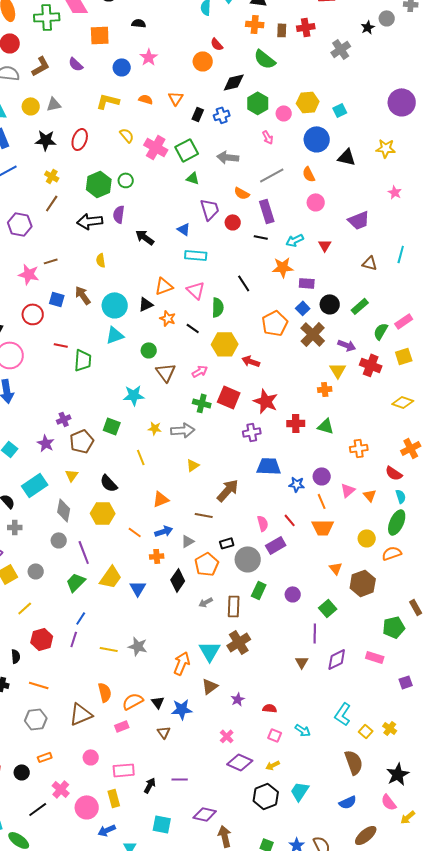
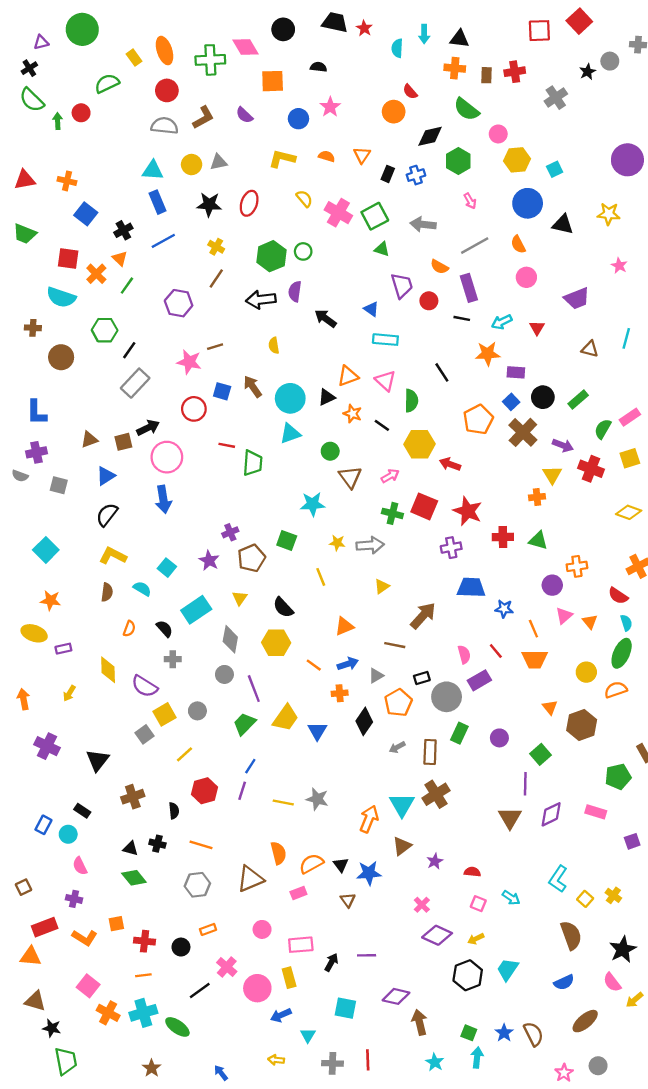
pink circle: (284, 113) -> (498, 134), moved
purple circle: (322, 476) -> (552, 585), moved
brown triangle: (302, 662) -> (510, 818), size x1.5

